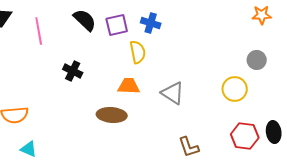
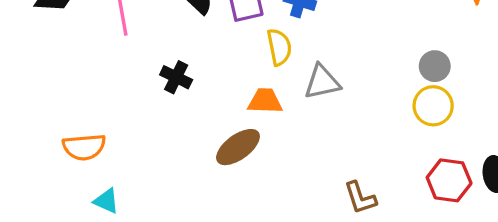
gray circle: (257, 60) -> (435, 66), moved
gray triangle: (173, 93) -> (322, 82), moved, turned -45
brown ellipse: (112, 115) -> (238, 147), turned -40

